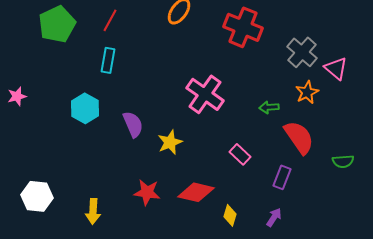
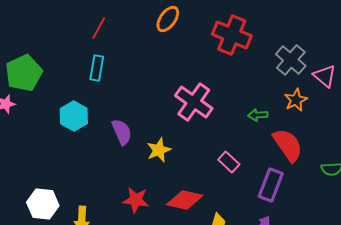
green pentagon: (57, 24) -> (24, 73), moved
purple rectangle: (282, 177) -> (271, 185), size x1.4
white hexagon: (37, 196) -> (43, 204), moved

